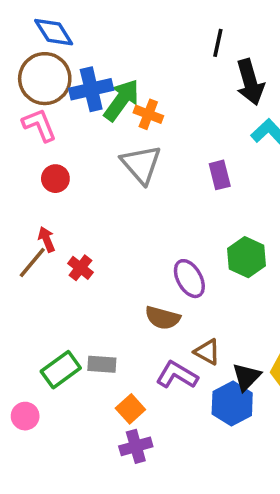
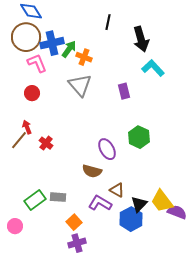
black line: (218, 43) -> (108, 22), moved
green arrow: (122, 100) -> (69, 49), size x0.7
pink L-shape: (39, 125) -> (37, 63), moved

